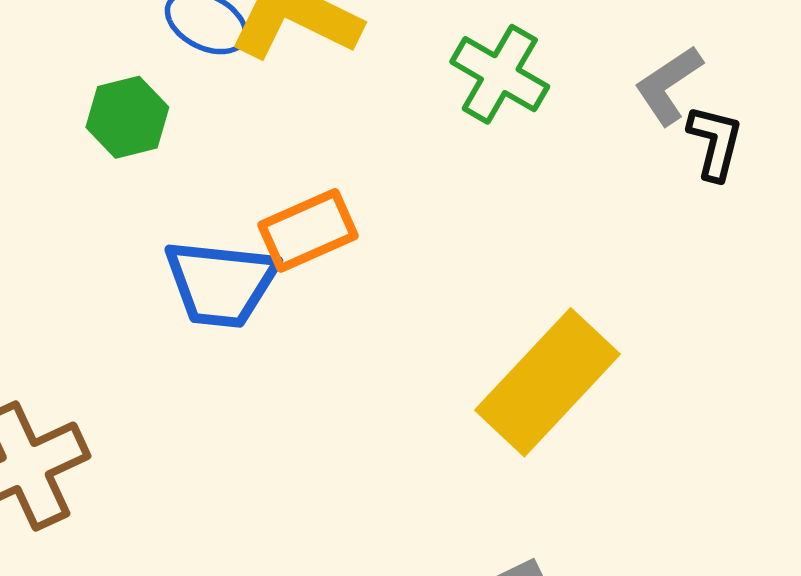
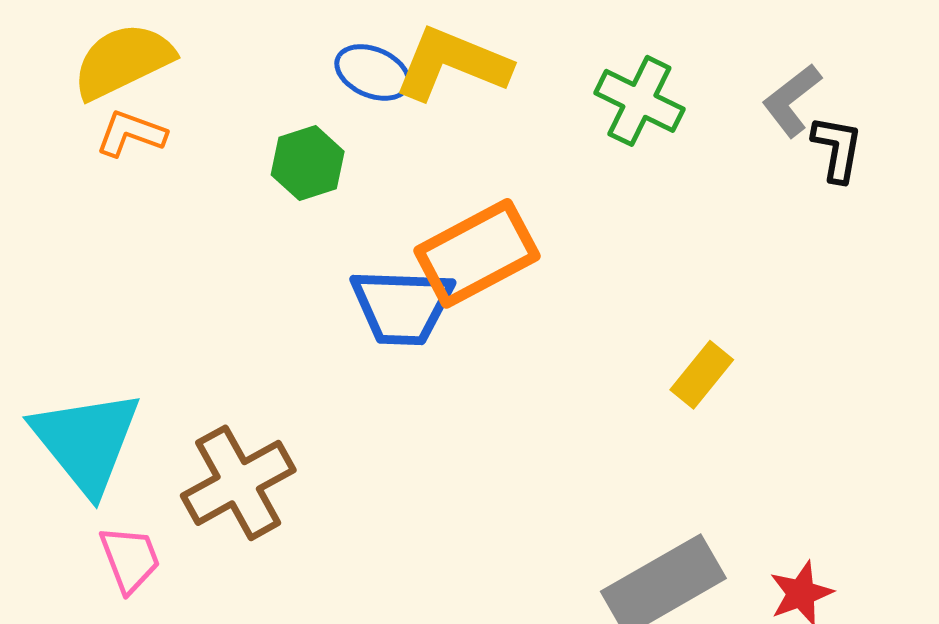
orange rectangle: (308, 230) -> (477, 253), size x1.4
yellow rectangle: (548, 382) -> (702, 375), size x0.5

